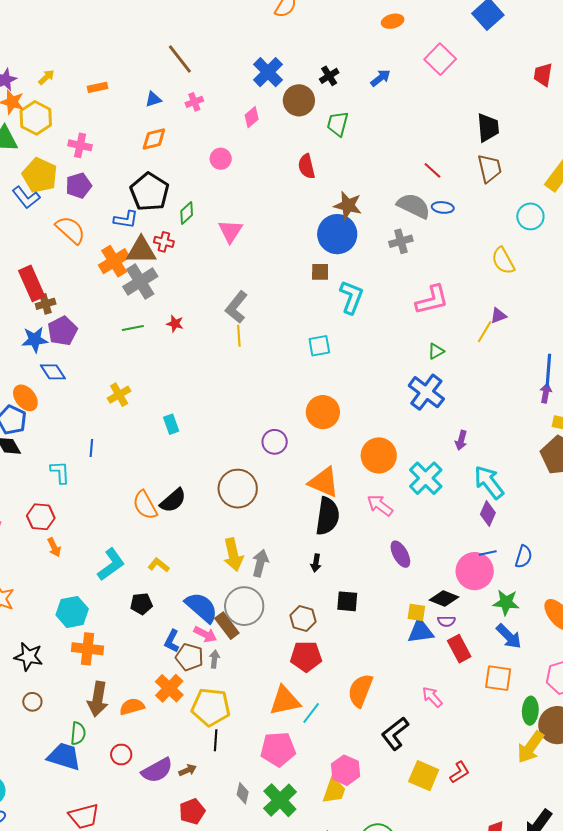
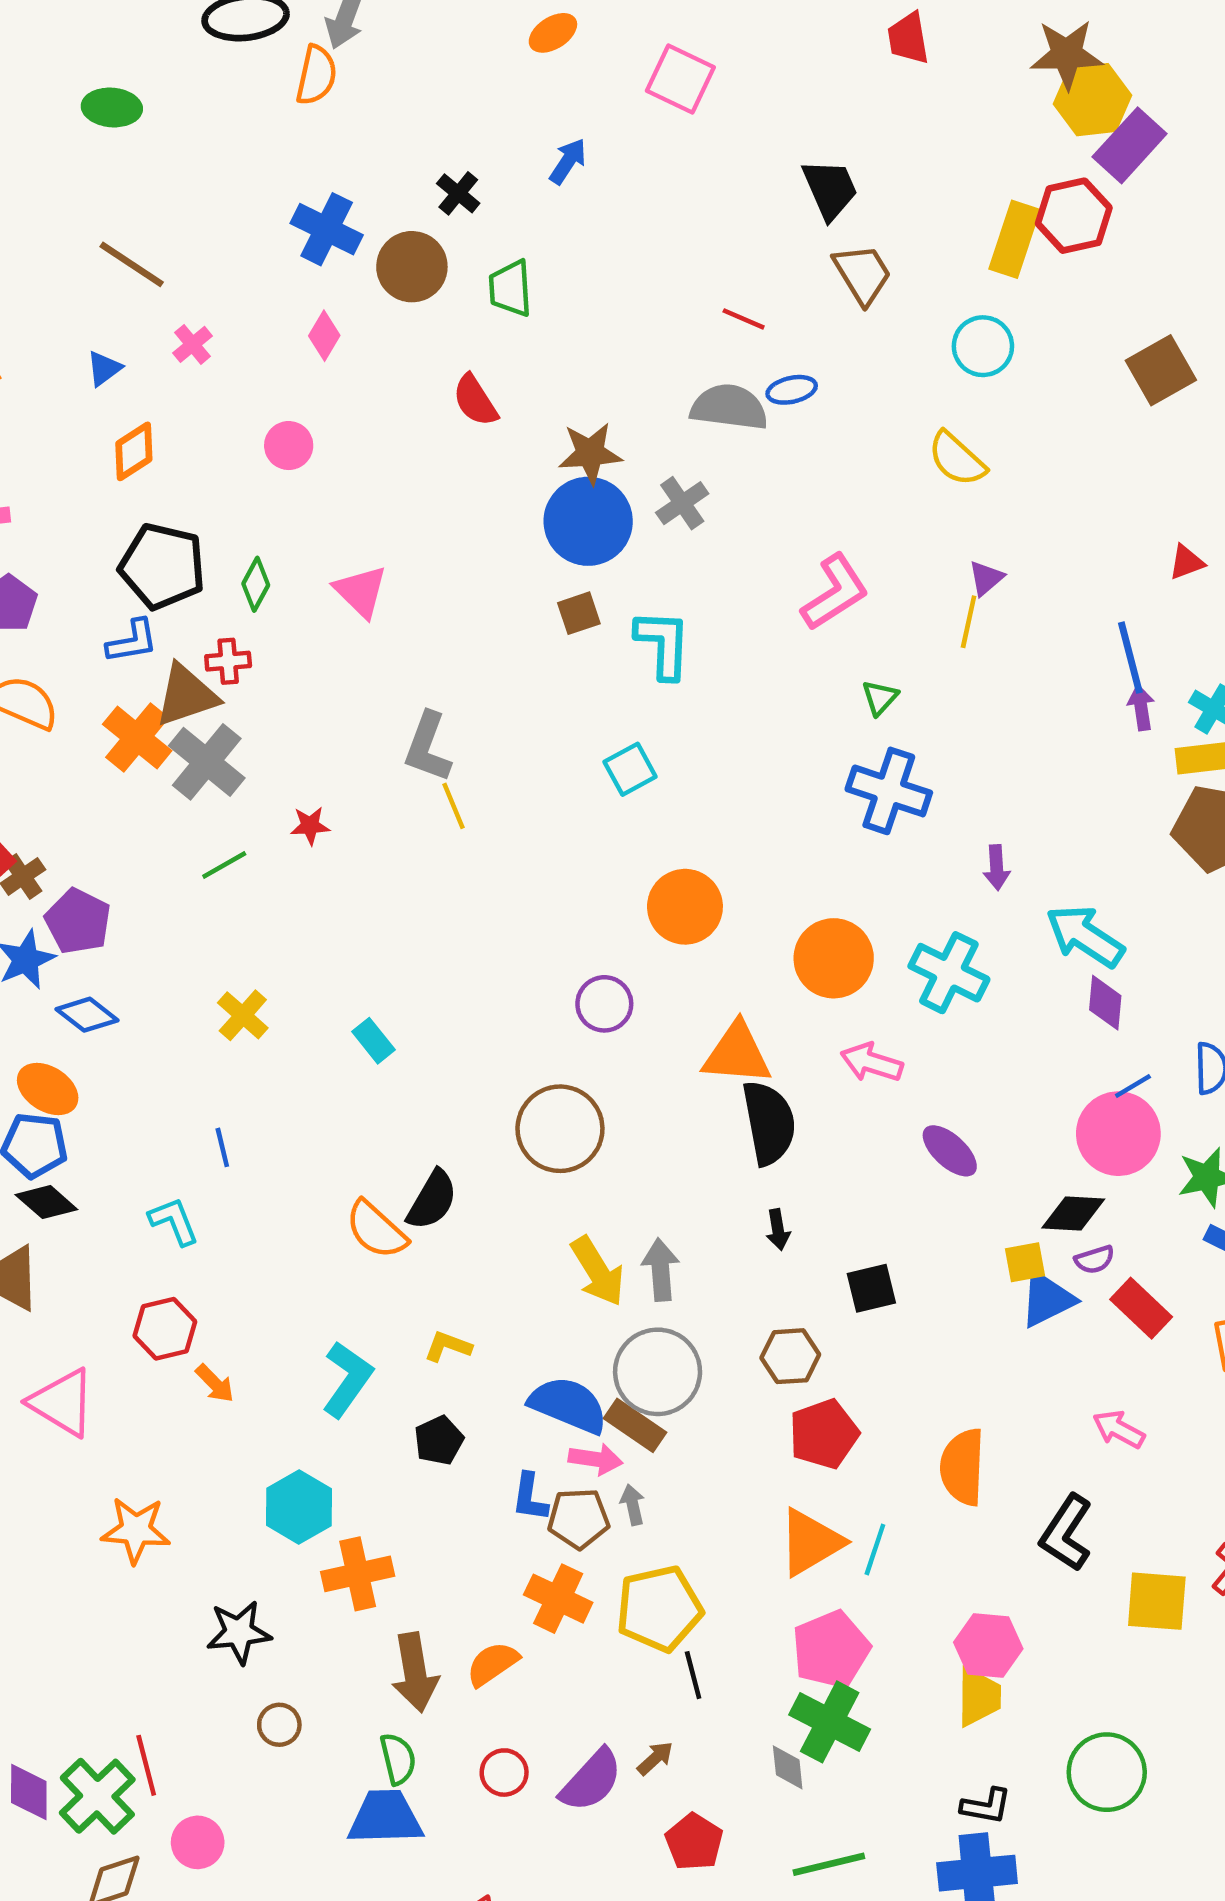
gray cross: (401, 241) -> (682, 503), moved
green cross: (280, 800) -> (830, 1722), moved

